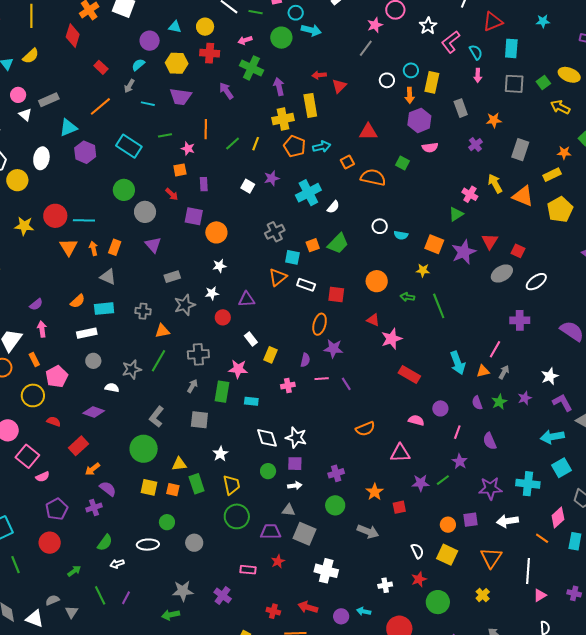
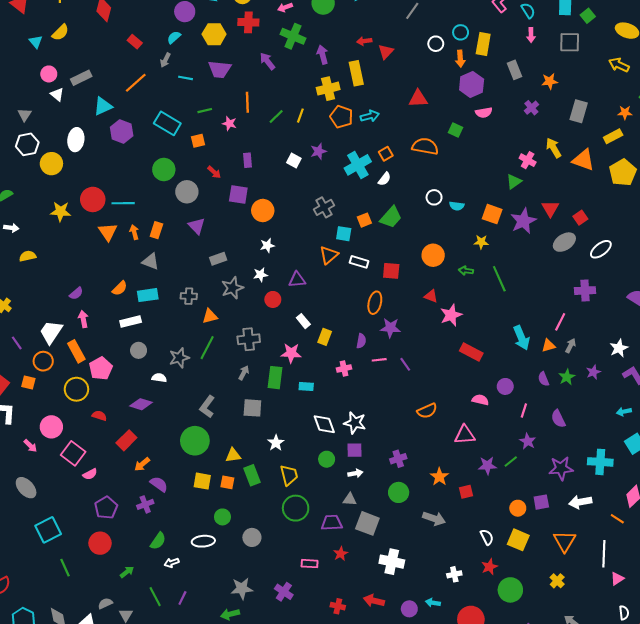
green square: (543, 82) -> (588, 16), moved
orange square: (347, 162) -> (386, 154), moved
orange square: (180, 170) -> (198, 141), moved
red square: (518, 251) -> (580, 218), turned 32
orange rectangle: (34, 359) -> (76, 351), size x1.5
cyan arrow: (552, 437) -> (624, 412), size x0.6

